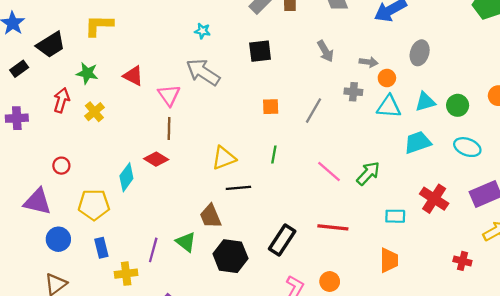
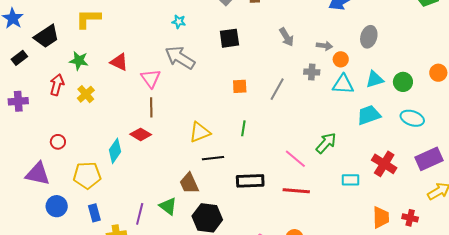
pink line: (329, 171) -> (295, 159), moved
black rectangle: (282, 240) -> (250, 181), moved, turned 56
orange trapezoid: (389, 260) -> (381, 217), moved

